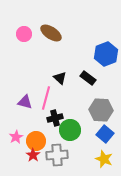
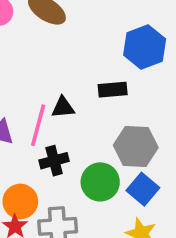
black triangle: (60, 78) -> (63, 107), moved, turned -48
black rectangle: (88, 78) -> (113, 90), turned -42
green circle: (70, 130) -> (100, 182), moved

